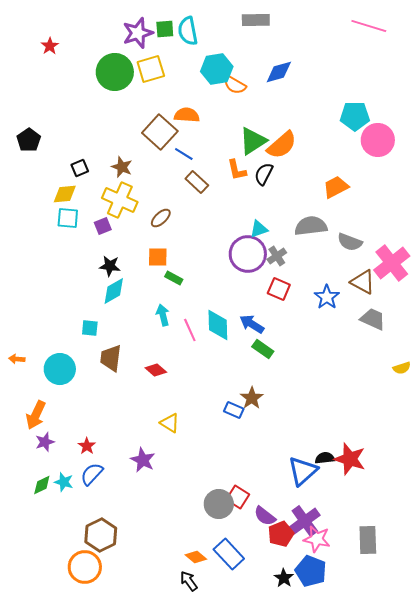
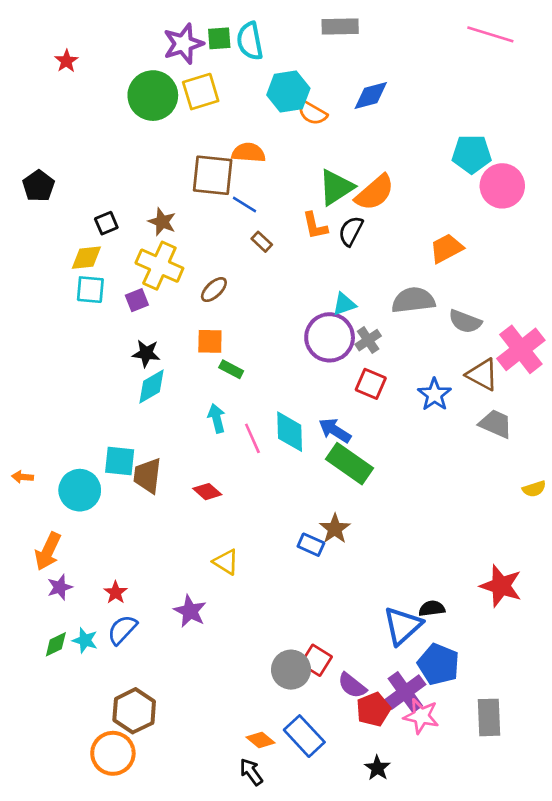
brown square: (160, 132) -> (213, 175), turned -36
brown rectangle: (197, 182) -> (262, 242), size x0.7
cyan square: (90, 328) -> (120, 461), moved, size x1.4
green rectangle: (263, 349) -> (349, 464), size x1.6
red star: (350, 459) -> (501, 586), moved
blue pentagon: (311, 571) -> (438, 664), moved

